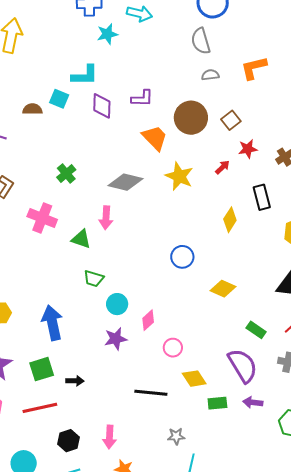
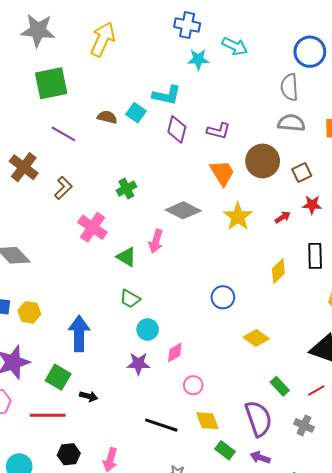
gray semicircle: (210, 75) -> (291, 123), size x1.5
green square: (42, 369) -> (58, 377), turned 35
green rectangle: (217, 403) -> (225, 450), turned 30

